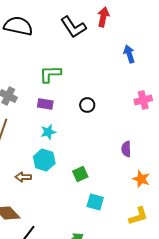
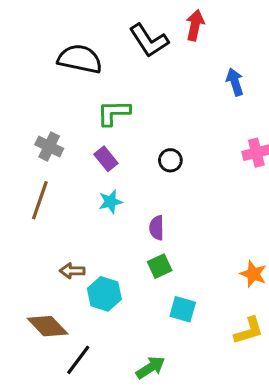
black semicircle: (18, 26) -> (80, 59), moved
purple rectangle: (45, 104) -> (106, 159), turned 42
purple semicircle: (126, 149) -> (157, 228), moved
cyan hexagon: (44, 160) -> (104, 294), moved

